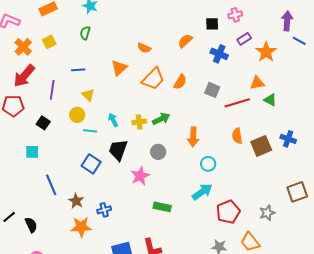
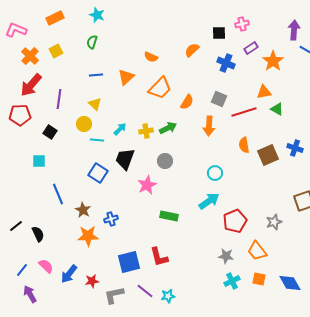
blue line: (78, 70) -> (96, 75), moved
orange semicircle: (180, 82) -> (187, 102), moved
cyan arrow: (113, 120) -> (120, 129), turned 72
orange arrow: (193, 137) -> (209, 126), moved

